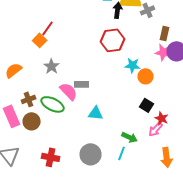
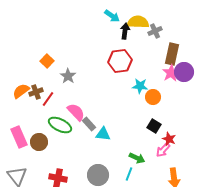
red line: (48, 28) -> (48, 99), moved
brown rectangle: (165, 33) -> (172, 54), size x1.5
pink star: (164, 52) -> (171, 73), turned 30
gray star: (52, 66) -> (68, 76), moved
gray rectangle: (82, 84) -> (89, 124), moved, turned 48
brown cross: (29, 99) -> (36, 92), moved

